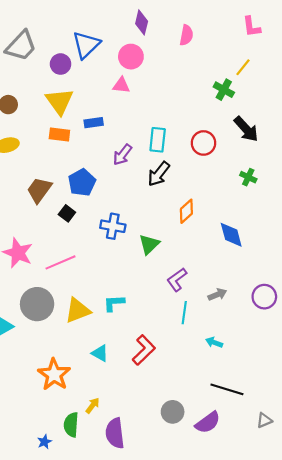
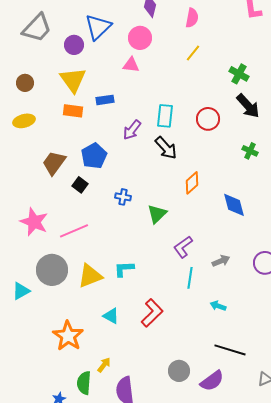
yellow line: (243, 67) -> (193, 53), moved
green cross: (224, 90) -> (239, 74), moved
black arrow: (159, 174) -> (166, 148), turned -80
blue cross: (113, 226) -> (123, 197), size x0.7

